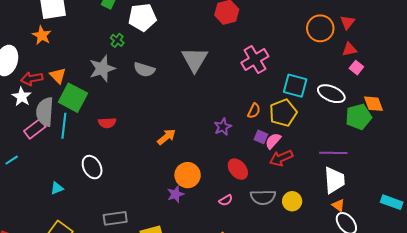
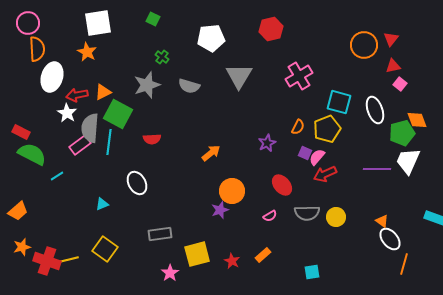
white pentagon: (142, 17) -> (211, 38), moved
orange triangle: (58, 76) -> (103, 92), turned 48
white ellipse: (331, 94) -> (375, 110), turned 48
white trapezoid: (334, 180) -> (408, 161), moved, turned -152

